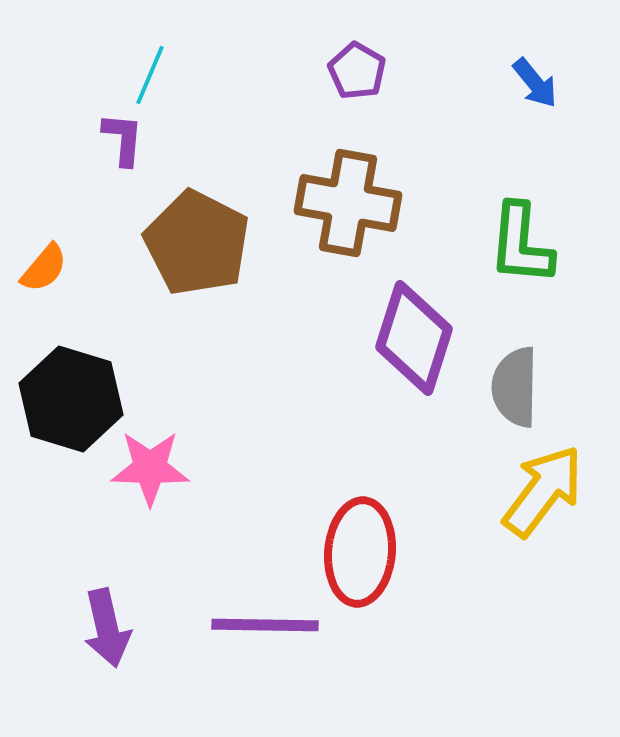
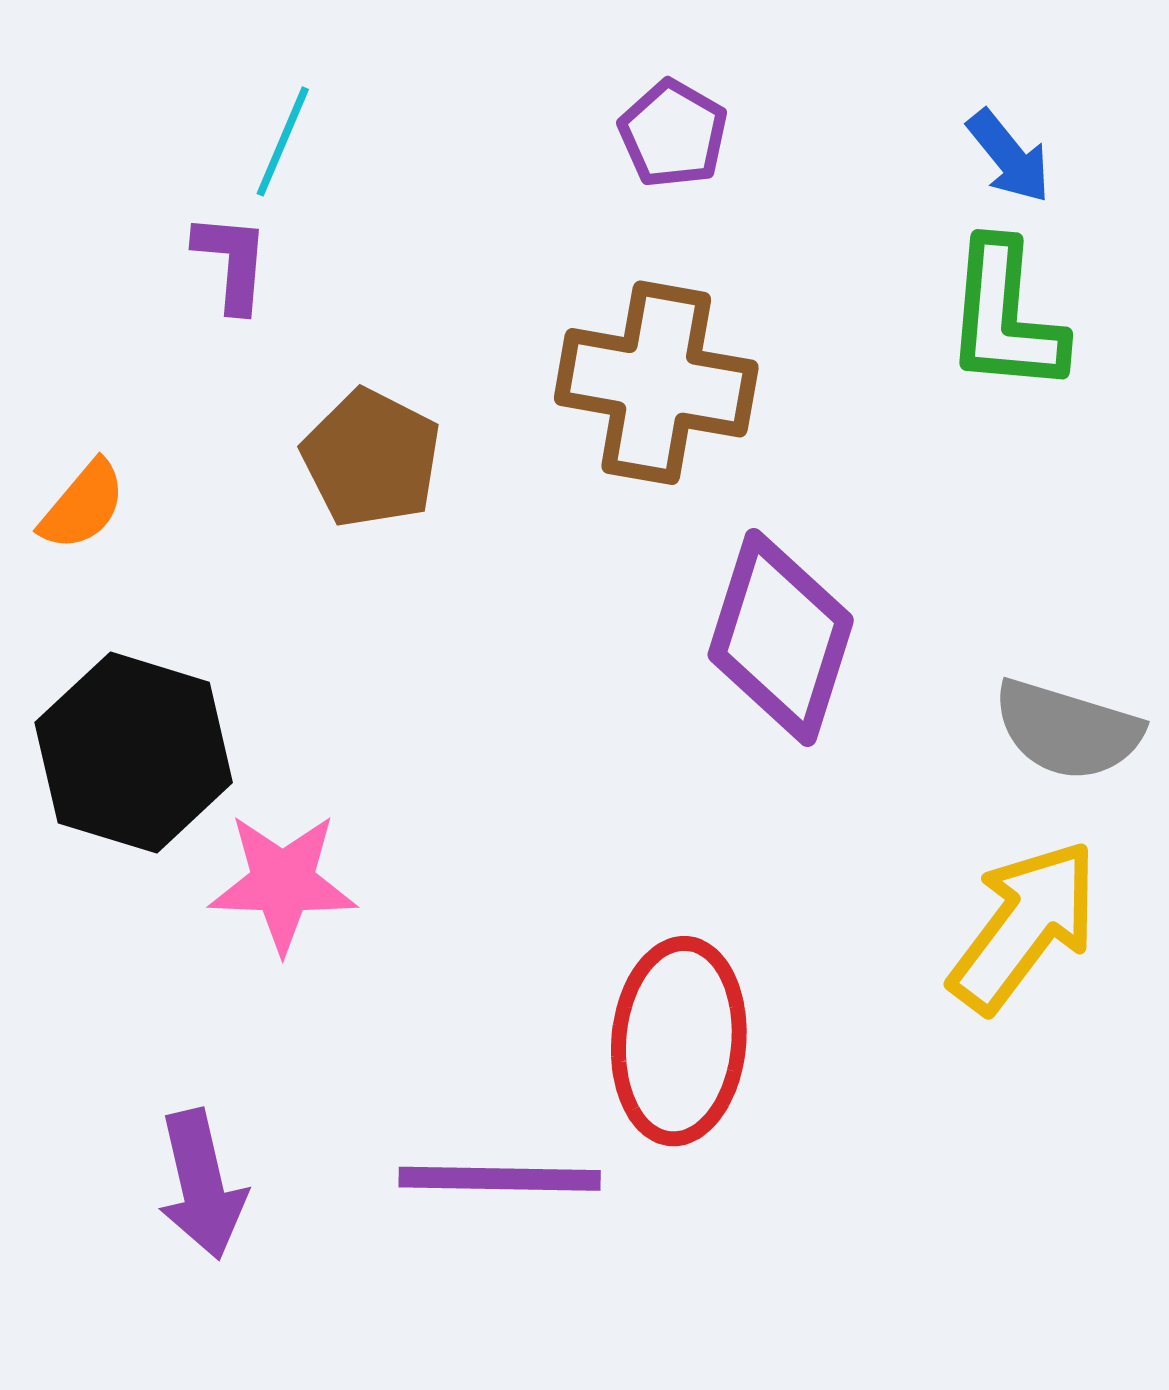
brown pentagon: (197, 243) -> (371, 458), size x0.7
green L-shape: (521, 244) -> (1005, 317), moved
gray semicircle: (515, 387) -> (1067, 730), moved, turned -74

